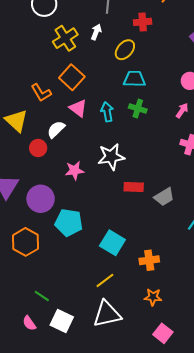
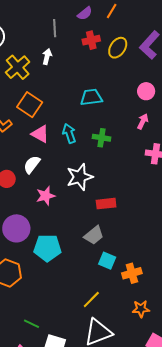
yellow ellipse: (125, 50) -> (118, 48), moved
green cross: (138, 109) -> (102, 138), moved
white semicircle: (56, 129) -> (32, 165), moved
gray trapezoid: (164, 197) -> (94, 235), moved
cyan square: (112, 243) -> (107, 261), moved, size x0.7

